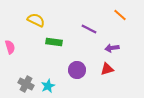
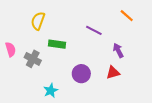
yellow semicircle: (36, 20) -> (38, 21), turned -96
purple arrow: (112, 48) -> (118, 50), turned 72
gray cross: (26, 84) -> (33, 59), moved

